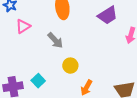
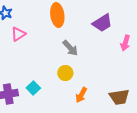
gray arrow: (55, 40) -> (70, 48), moved

